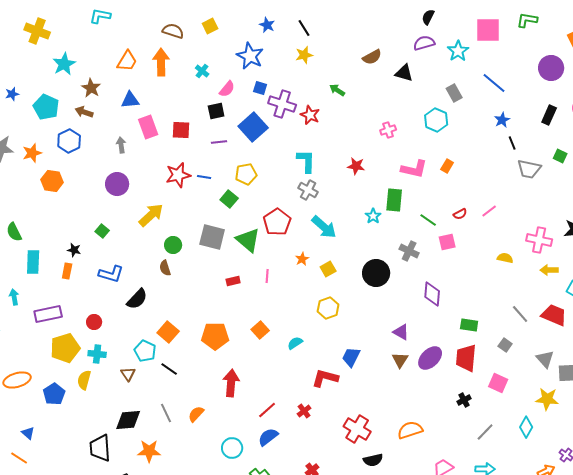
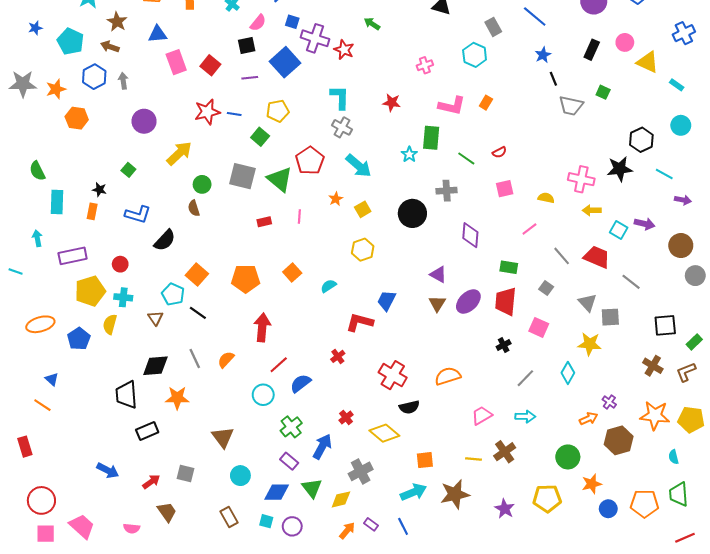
red square: (181, 130) -> (210, 65), turned 36
gray arrow: (121, 145) -> (123, 81), moved
pink line: (489, 211) -> (529, 229), moved
pink square: (447, 242) -> (505, 189), moved
gray cross: (409, 251) -> (447, 191), turned -30
red line: (267, 410) -> (279, 365), moved

